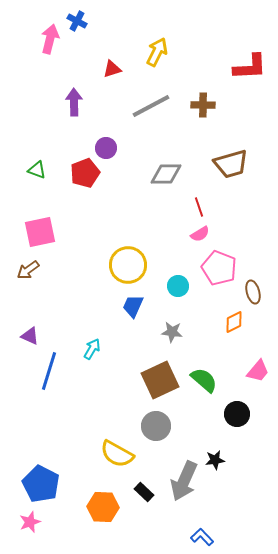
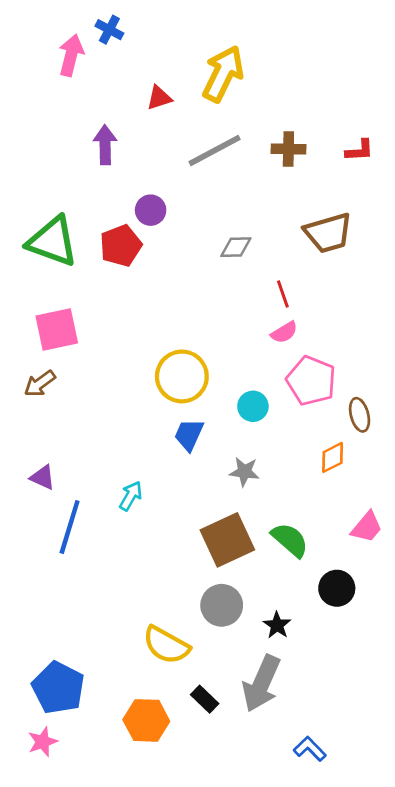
yellow arrow: (157, 52) -> (223, 74), size x1.4
red L-shape: (250, 67) -> (360, 150), moved, size x0.6
green triangle: (37, 170) -> (53, 241), size x2.0
gray diamond: (166, 174) -> (236, 247), size x0.7
black star: (215, 460) -> (277, 625), moved, turned -30
blue L-shape: (202, 537) -> (310, 749), moved

